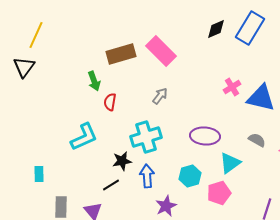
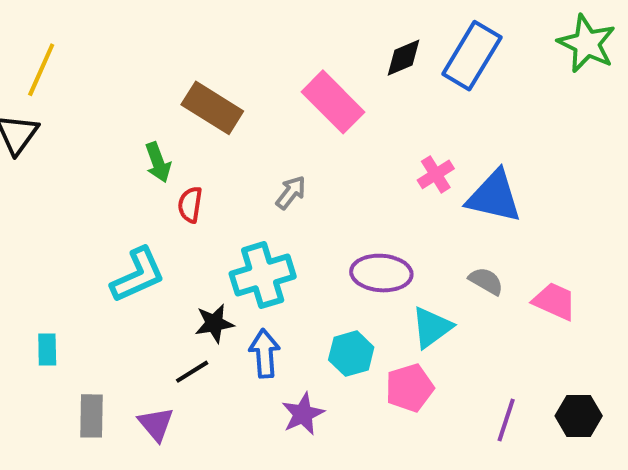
pink rectangle: (161, 51) -> (333, 102), moved
brown rectangle: (121, 54) -> (212, 108), turned 48

